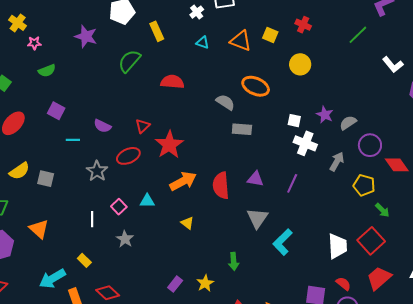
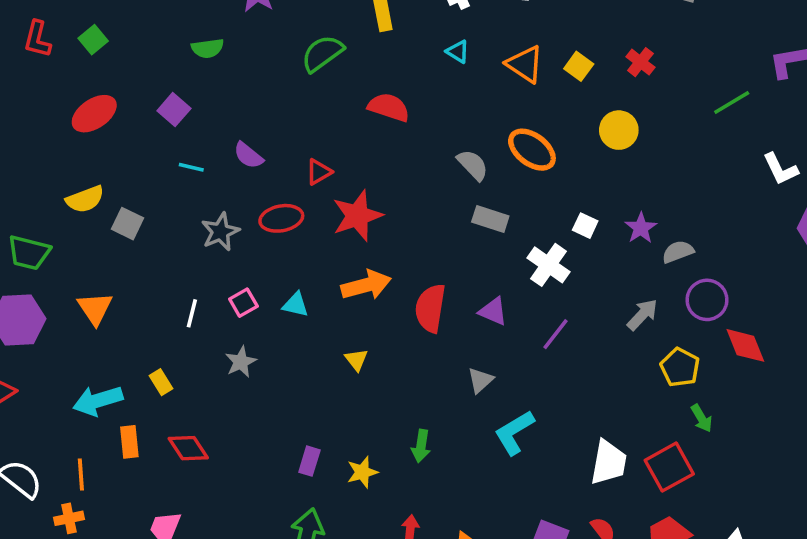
green semicircle: (47, 71) -> (208, 48), moved
white cross: (305, 143) -> (548, 265), moved
gray triangle: (257, 218) -> (480, 380), size x0.7
purple rectangle: (175, 284) -> (309, 461), turned -35

